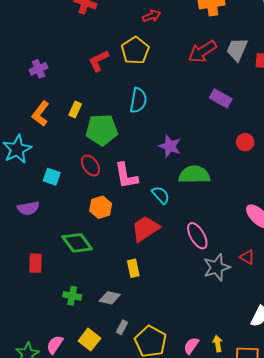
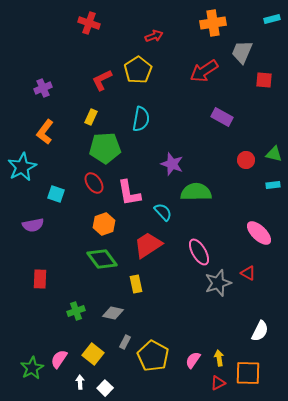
gray trapezoid: (237, 49) -> (242, 52), moved
yellow rectangle: (75, 110) -> (91, 117), moved
green diamond: (77, 243) -> (102, 259), moved
green cross: (72, 296) -> (76, 311), turned -30

